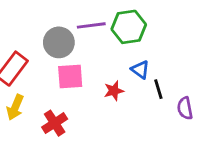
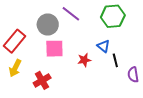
purple line: (91, 25) -> (71, 14), turned 42
green hexagon: (129, 27) -> (113, 16), moved

